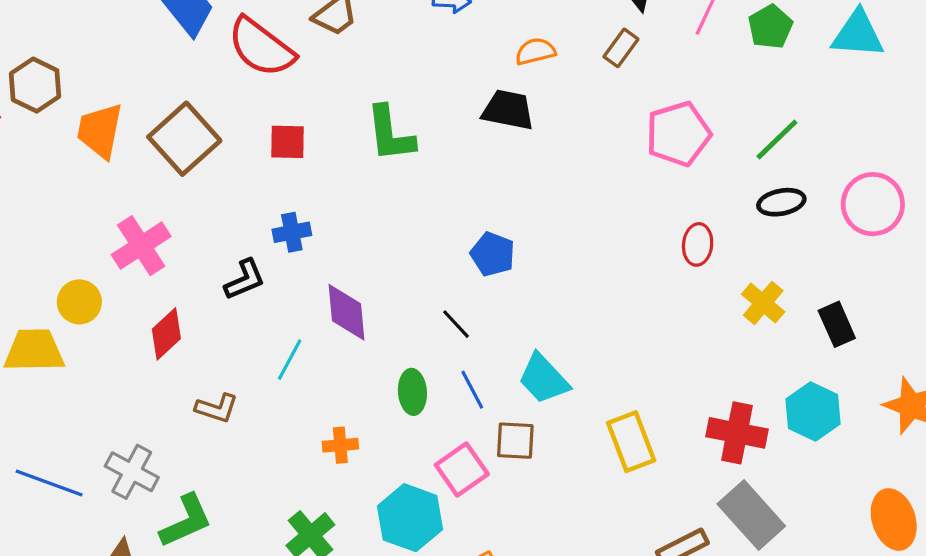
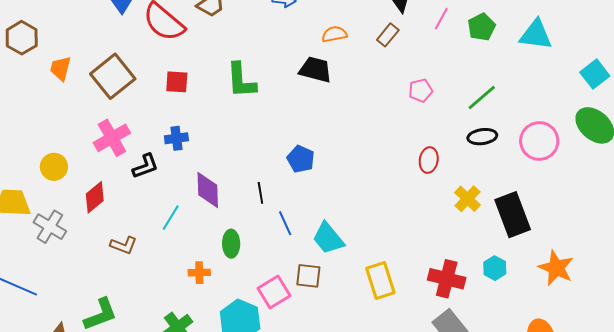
orange trapezoid: (100, 131) -> (60, 68), size x0.7
pink pentagon: (678, 134) -> (421, 91), size x0.6
pink cross: (141, 246) -> (112, 138), moved
yellow circle: (79, 302) -> (54, 167), moved
black line: (456, 324) -> (260, 193), moved, turned 30
black rectangle: (837, 324) -> (513, 215), size x1.6
blue line: (472, 390) -> (285, 223), moved
green ellipse: (412, 392) -> (231, 244), moved
cyan hexagon: (813, 411) -> (495, 268), size x0.7
gray cross: (132, 472) -> (50, 227), moved

